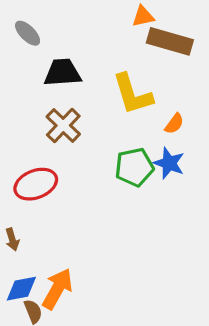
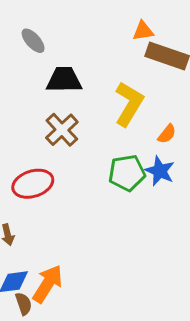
yellow L-shape: (133, 94) -> (129, 104), turned -135

